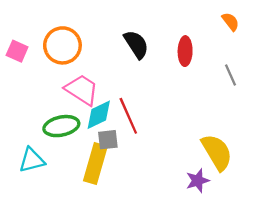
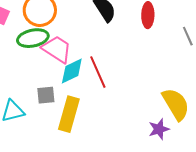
green ellipse: (61, 126) -> (33, 38), moved
gray square: (108, 140) -> (46, 95), moved

